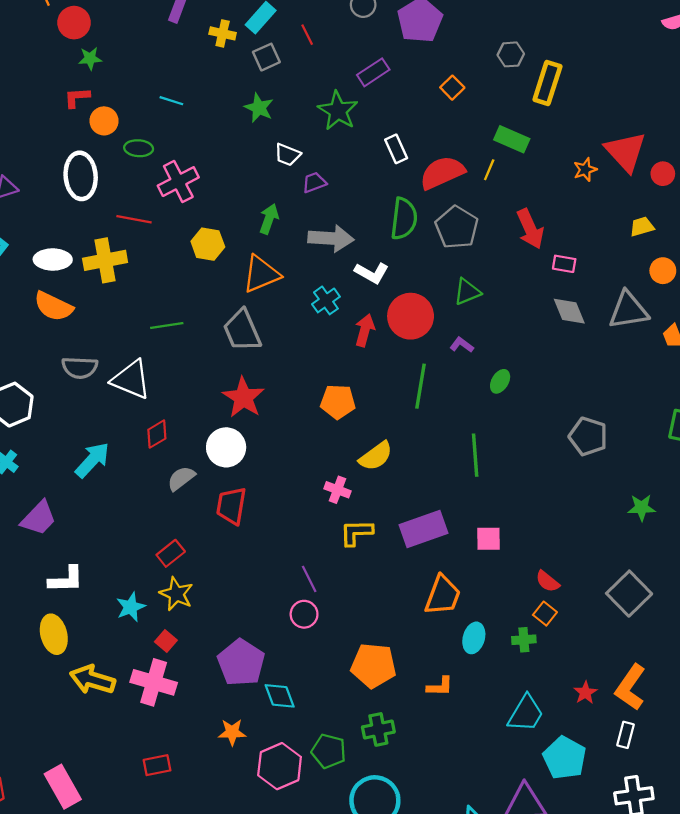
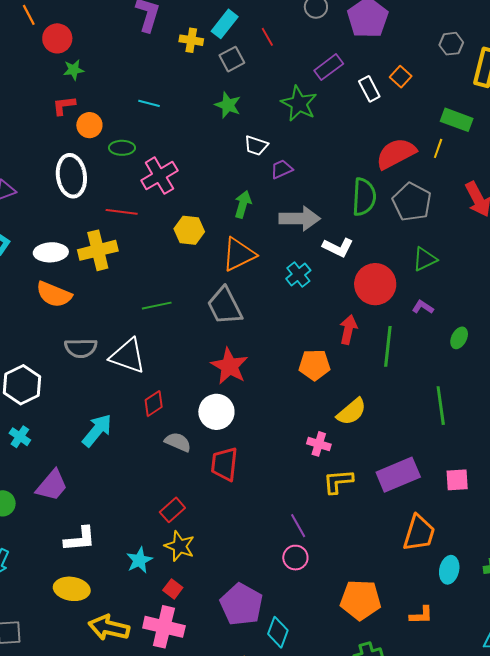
white rectangle: (396, 149) -> (369, 89), moved
red arrow: (365, 330) -> (348, 330), moved
gray semicircle: (181, 478) -> (178, 442), turned 64
yellow ellipse: (54, 634) -> (72, 589), turned -64
cyan diamond: (280, 696) -> (278, 632), turned 44

